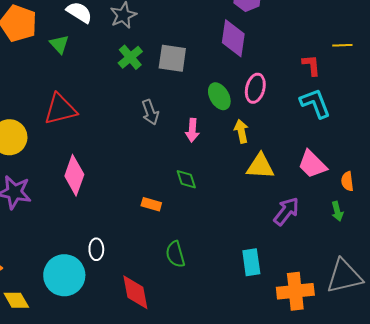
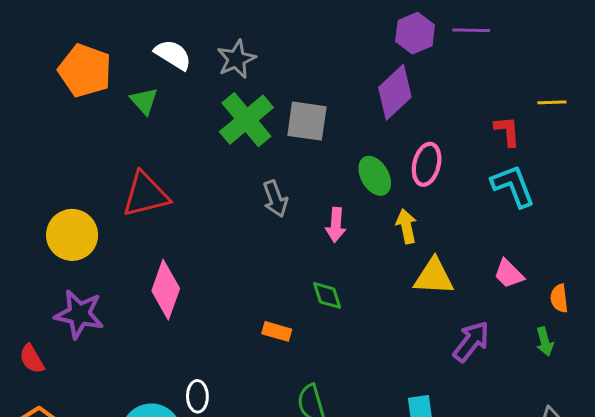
purple diamond: (233, 38) -> (395, 92), turned 39
green cross: (130, 57) -> (246, 120), size x1.5
pink trapezoid: (312, 164) -> (509, 274), size x0.7

